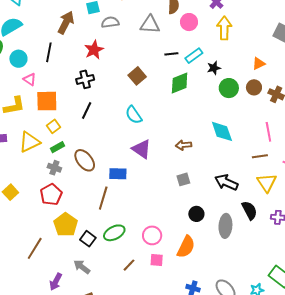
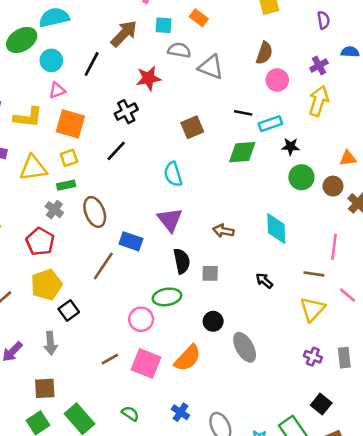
gray triangle: (150, 25) -> (211, 67), moved
pink triangle: (30, 79) -> (57, 90), turned 48
black cross: (85, 79) -> (126, 112), turned -30
black arrow: (226, 182) -> (264, 281), moved, size x0.6
red pentagon: (51, 194) -> (40, 242), turned -30
black semicircle: (249, 210) -> (182, 261), moved
gray ellipse: (225, 226) -> (245, 347), turned -50
green ellipse: (114, 233) -> (167, 297), moved
pink circle: (152, 235) -> (141, 319), moved
pink square: (157, 260) -> (146, 363), size x1.6
gray arrow: (82, 267) -> (50, 343), turned -150

